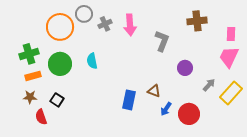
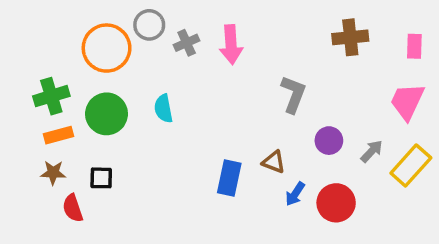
pink rectangle: (231, 34) -> (414, 46), moved
gray L-shape: (162, 41) -> (293, 94), moved
purple circle: (185, 68) -> (329, 141), moved
black square: (57, 100) -> (101, 178), turned -32

